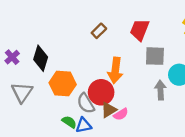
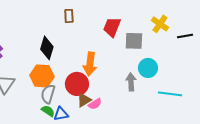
brown rectangle: (99, 31) -> (69, 16), moved, turned -48
gray square: (155, 56) -> (134, 41), moved
black diamond: (41, 58) -> (47, 48), moved
gray semicircle: (86, 103) -> (48, 94), moved, turned 48

